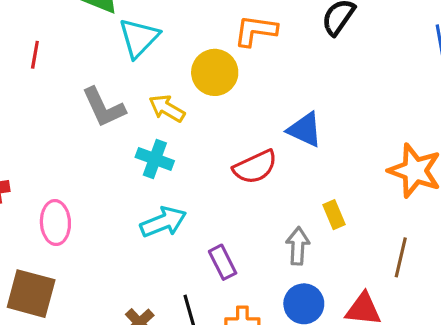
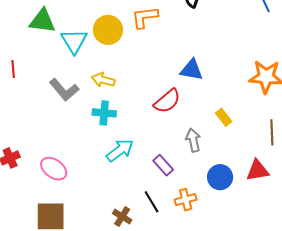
yellow circle: (215, 72) -> (108, 30), moved
pink ellipse: (55, 223) -> (54, 169), turned -36
gray arrow: (298, 246) -> (193, 140), moved

